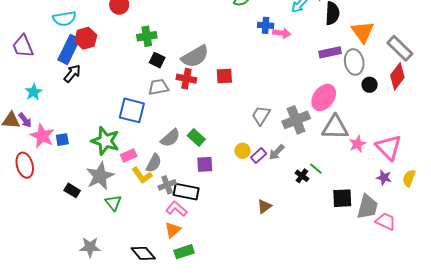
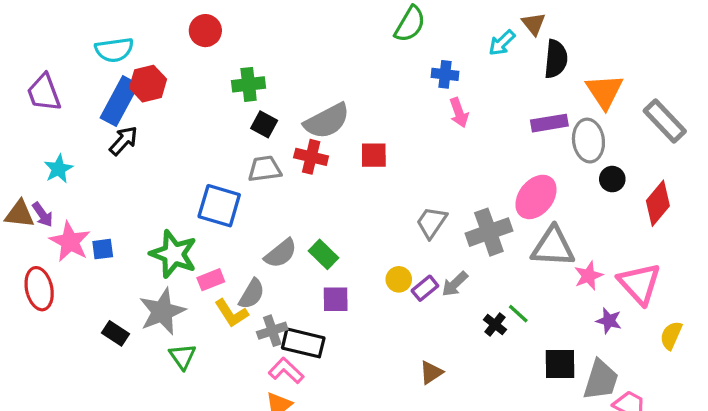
pink arrow: (282, 33) -> (459, 113), moved, turned 60
red diamond: (397, 76) -> (658, 203), moved
purple star: (384, 178) -> (609, 321), moved

